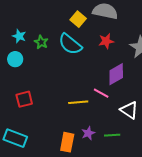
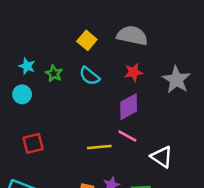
yellow square: (78, 19) -> (87, 40), moved
cyan semicircle: (70, 44) -> (89, 76), size x0.7
purple diamond: (116, 74) -> (129, 107), moved

